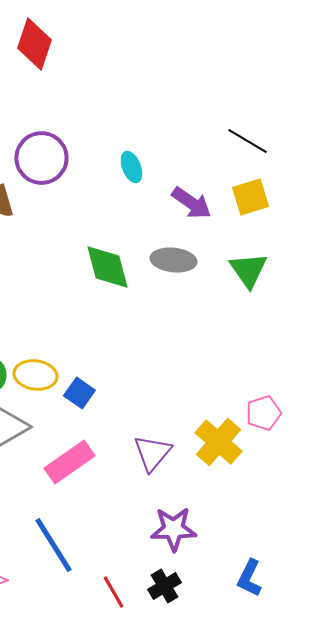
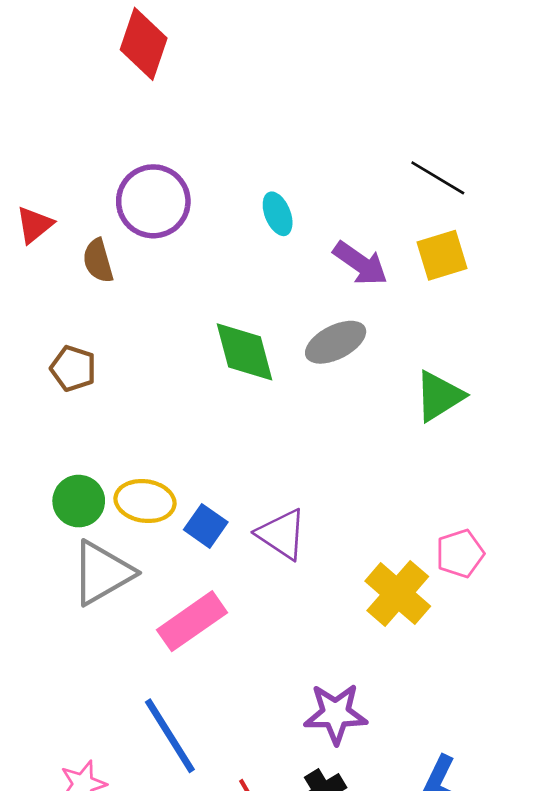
gray ellipse: (173, 260) -> (336, 342), turned -33
green triangle: (248, 270) -> (439, 396), moved, turned 33
purple triangle: (152, 453) -> (282, 534), moved, turned -36

